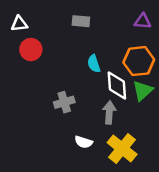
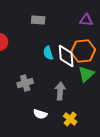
white diamond: (117, 85) -> (66, 56), moved
yellow cross: (122, 148) -> (70, 119), size x0.6

